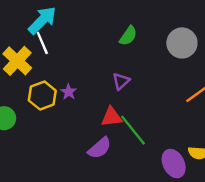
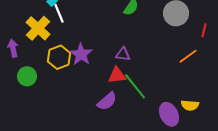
purple triangle: (121, 81) -> (123, 54), moved, turned 49
purple star: (69, 92) -> (81, 54), size x1.6

